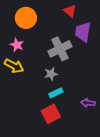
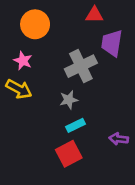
red triangle: (70, 11) -> (94, 15), turned -40

